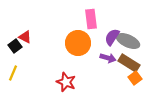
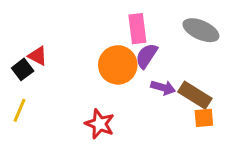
purple semicircle: (112, 37) -> (147, 56), moved
gray ellipse: (128, 41) -> (201, 30), moved
orange square: (135, 78) -> (204, 118), turned 32

